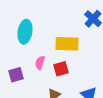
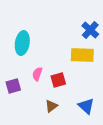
yellow rectangle: (67, 44) -> (82, 55), moved

